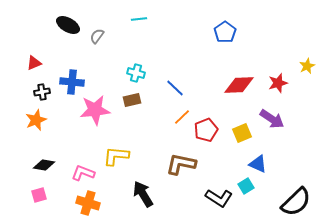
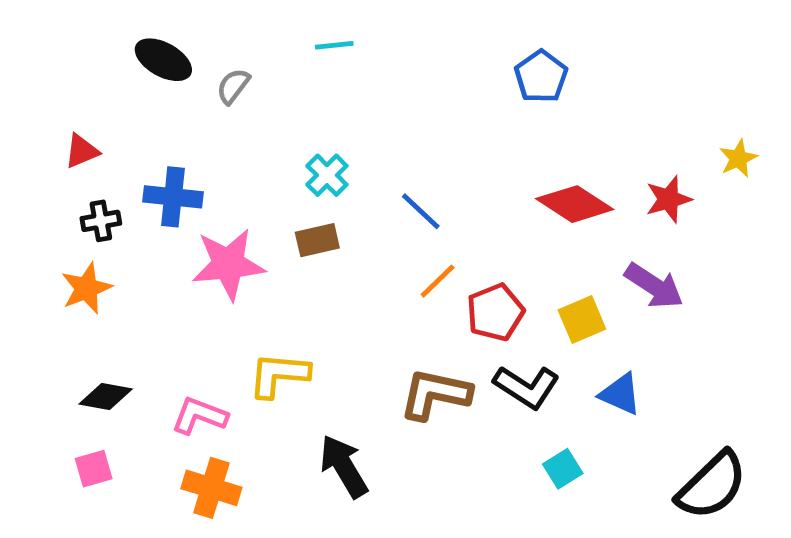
cyan cross: (136, 73) -> (327, 175), turned 30
red diamond: (239, 85) -> (575, 204), turned 36
cyan square: (246, 186) -> (563, 469), moved
black L-shape: (219, 198) -> (527, 387), moved

